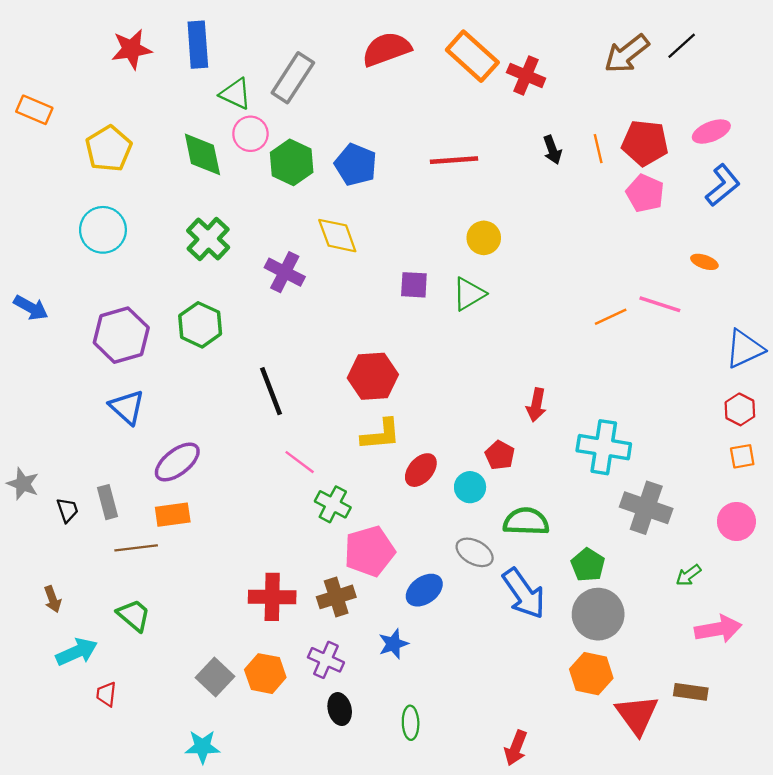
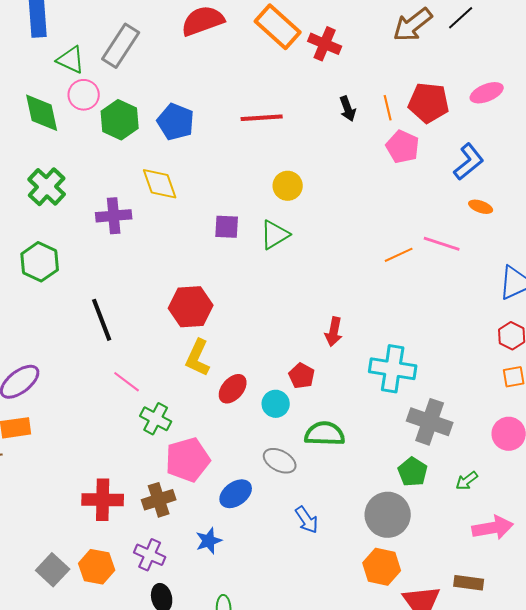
blue L-shape: (723, 185) -> (469, 162), moved
pink pentagon: (645, 193) -> (403, 147), moved
purple cross: (285, 272) -> (114, 216), turned -32
yellow L-shape: (381, 435) -> (198, 358), turned 120
green pentagon: (588, 565) -> (413, 472), moved
blue arrow: (524, 594) -> (307, 520), moved, size x0.6

